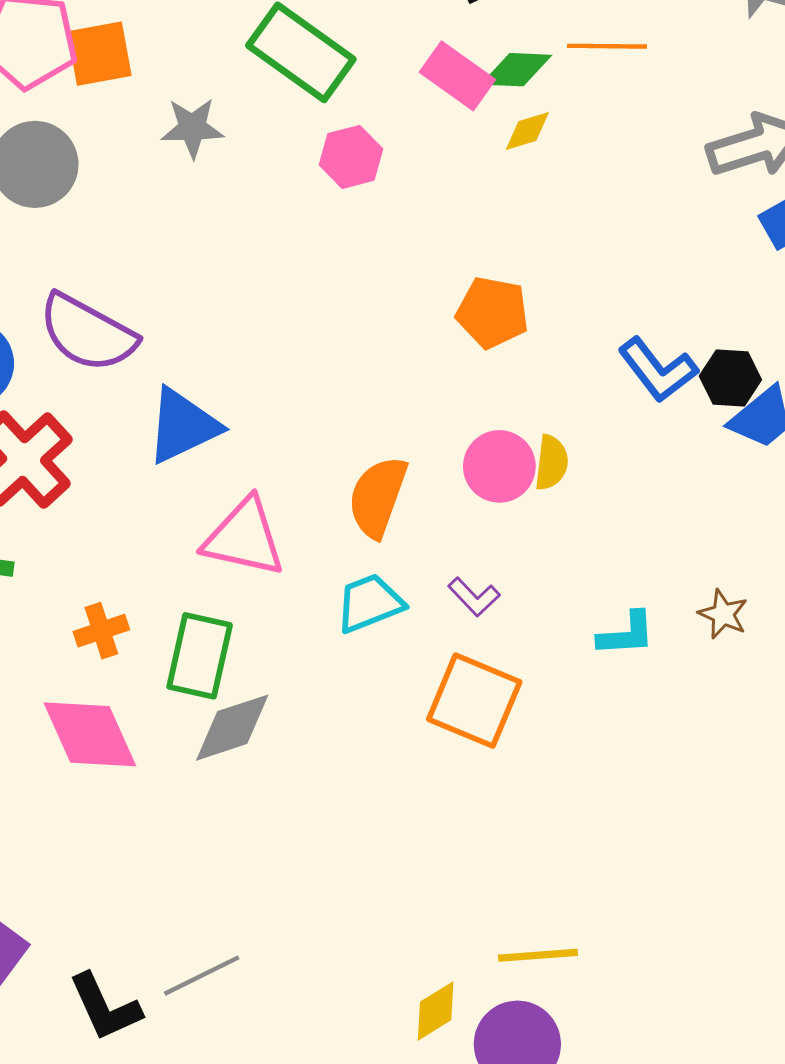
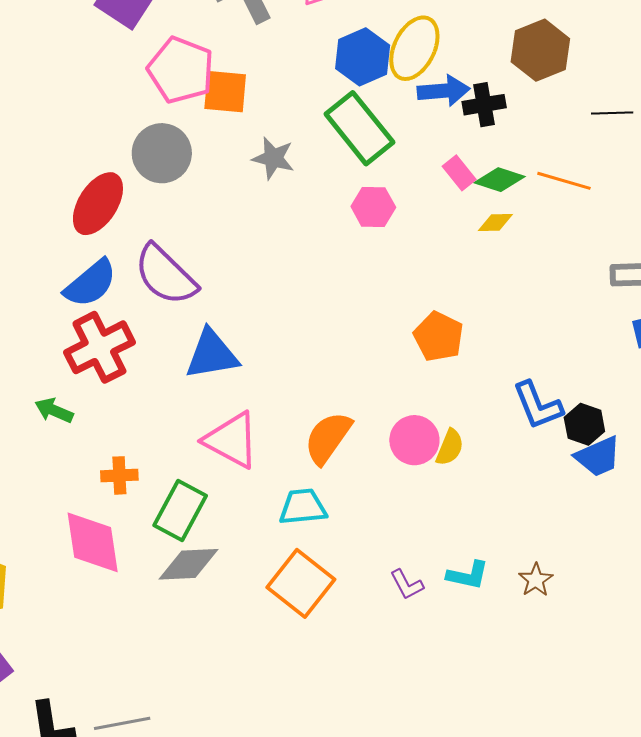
pink rectangle: (457, 76) -> (459, 173), size x0.7
purple L-shape: (474, 597) -> (407, 585), moved
orange square: (474, 701) -> (301, 583), moved

